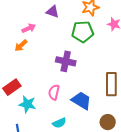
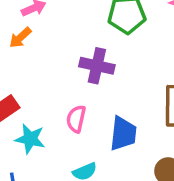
blue trapezoid: (81, 101) -> (123, 134), turned 65

